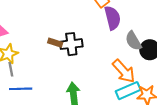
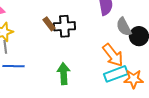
brown rectangle: (55, 43) -> (49, 24), turned 32

